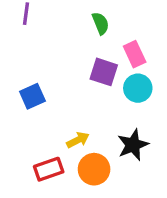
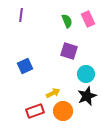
pink rectangle: (135, 54) -> (88, 19), moved
cyan circle: (138, 88) -> (86, 74), moved

